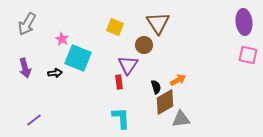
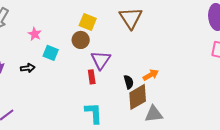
brown circle: (144, 45) -> (81, 40), moved
cyan square: (78, 58) -> (51, 53), size x0.6

